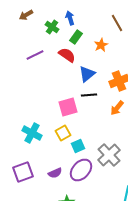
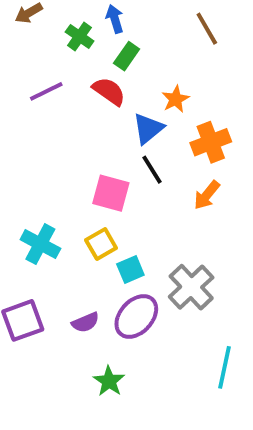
orange star: (101, 45) -> (175, 99), moved
black line: (89, 95) -> (152, 170), turned 63
pink square: (68, 107) -> (111, 193), turned 30

